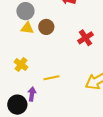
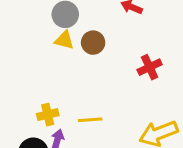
yellow cross: (21, 64) -> (48, 115), moved, turned 32

